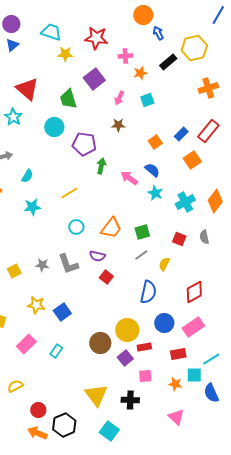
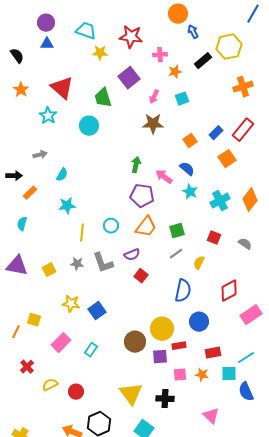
blue triangle: (12, 45) -> (47, 44), turned 40
brown star: (118, 125) -> (153, 124), size x1.5
purple pentagon: (84, 144) -> (142, 196), moved
yellow line: (69, 193) -> (82, 233), moved, turned -54
gray semicircle: (204, 237) -> (245, 244), moved, turned 136
purple semicircle: (97, 256) -> (132, 255), turned -35
pink rectangle: (193, 327) -> (251, 315), moved
purple square: (125, 358) -> (160, 357), turned 35
orange star: (175, 384) -> (202, 375), moved
red circle: (38, 410) -> (76, 392), moved

